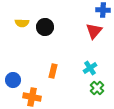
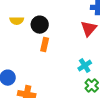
orange rectangle: (53, 71) -> (45, 45), moved

